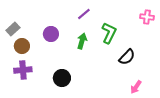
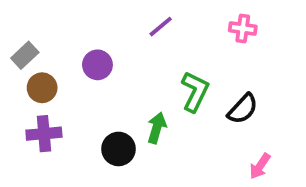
pink cross: (147, 17) -> (243, 29), moved
green L-shape: (109, 33) -> (195, 92), moved
green arrow: (82, 41) -> (157, 128), moved

